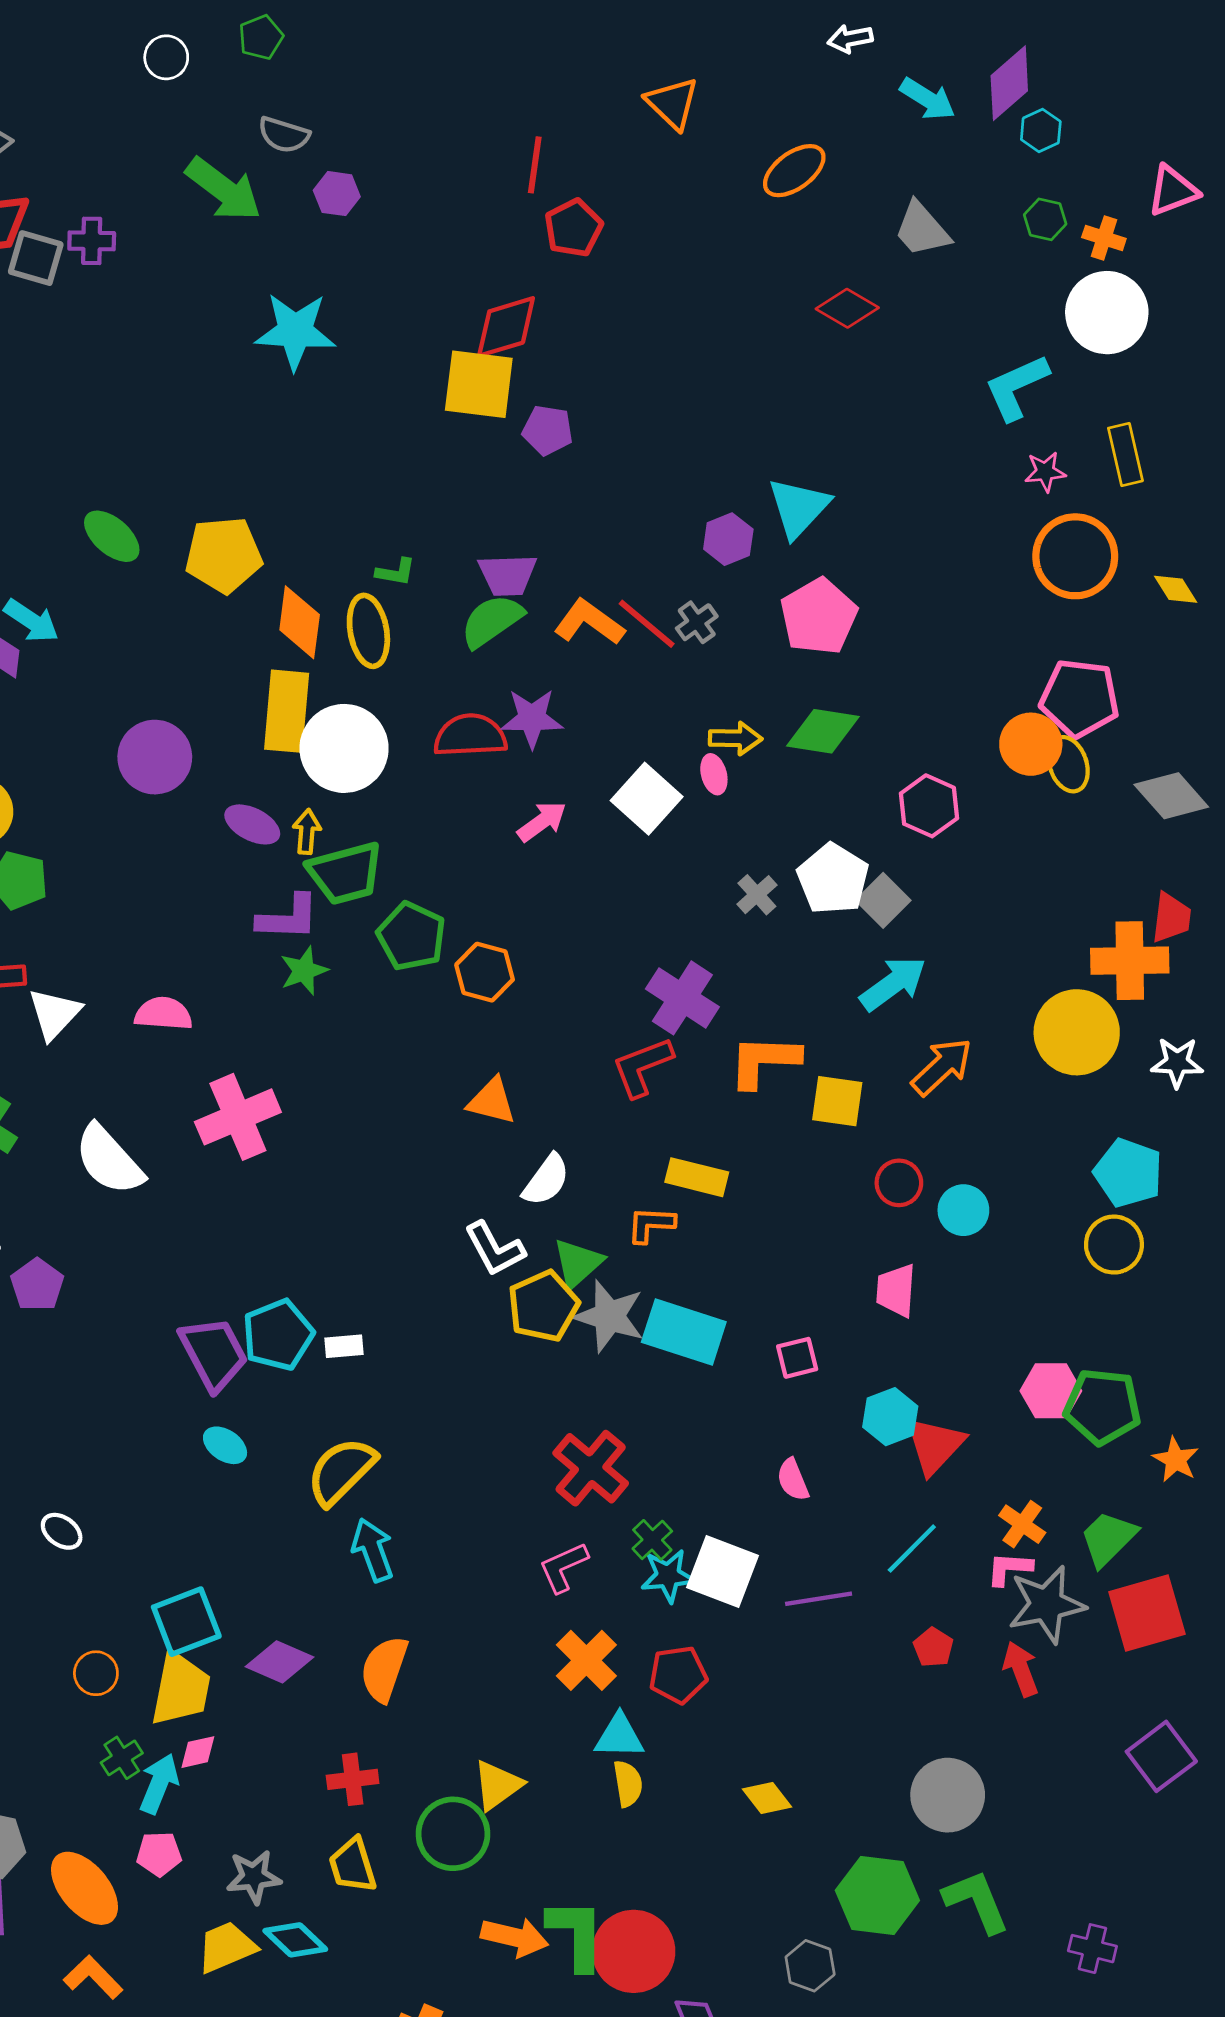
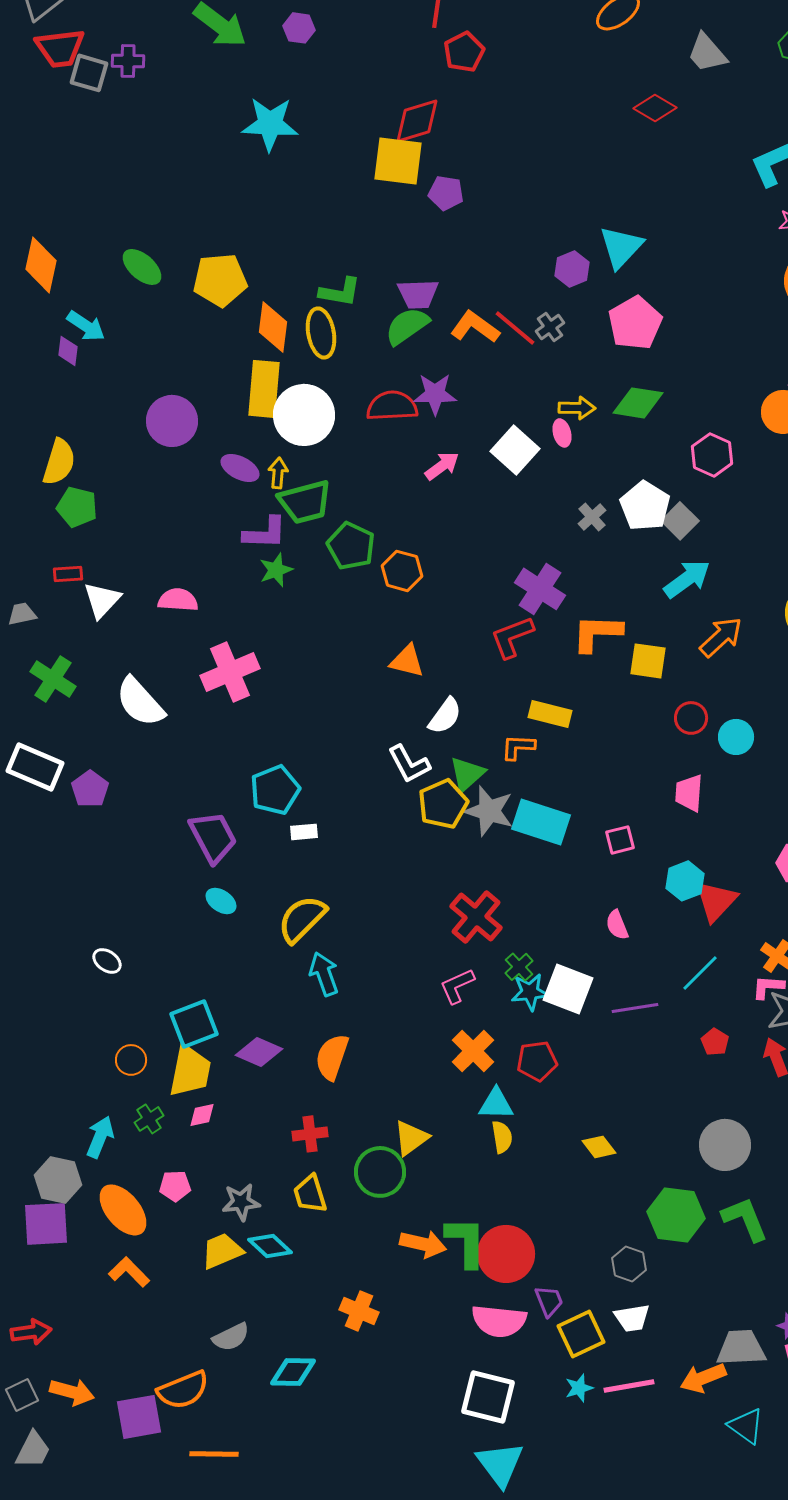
green L-shape: (396, 572) -> (340, 292), size x1.5
cyan pentagon: (278, 1335) -> (275, 790), moved
cyan arrow: (159, 1784) -> (100, 1137), moved

